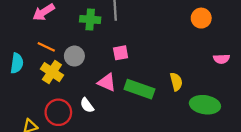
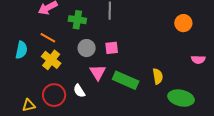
green cross: (90, 19) -> (77, 20), moved
gray circle: (74, 56) -> (87, 48), moved
pink triangle: (107, 82) -> (98, 72), turned 30

